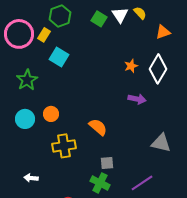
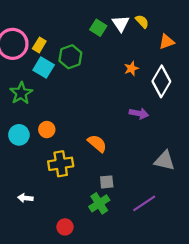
green hexagon: (60, 16) -> (70, 57), moved
cyan square: (59, 57) -> (44, 67), moved
orange star: (131, 66) -> (131, 69), moved
green cross: (100, 183) -> (99, 203), turned 30

